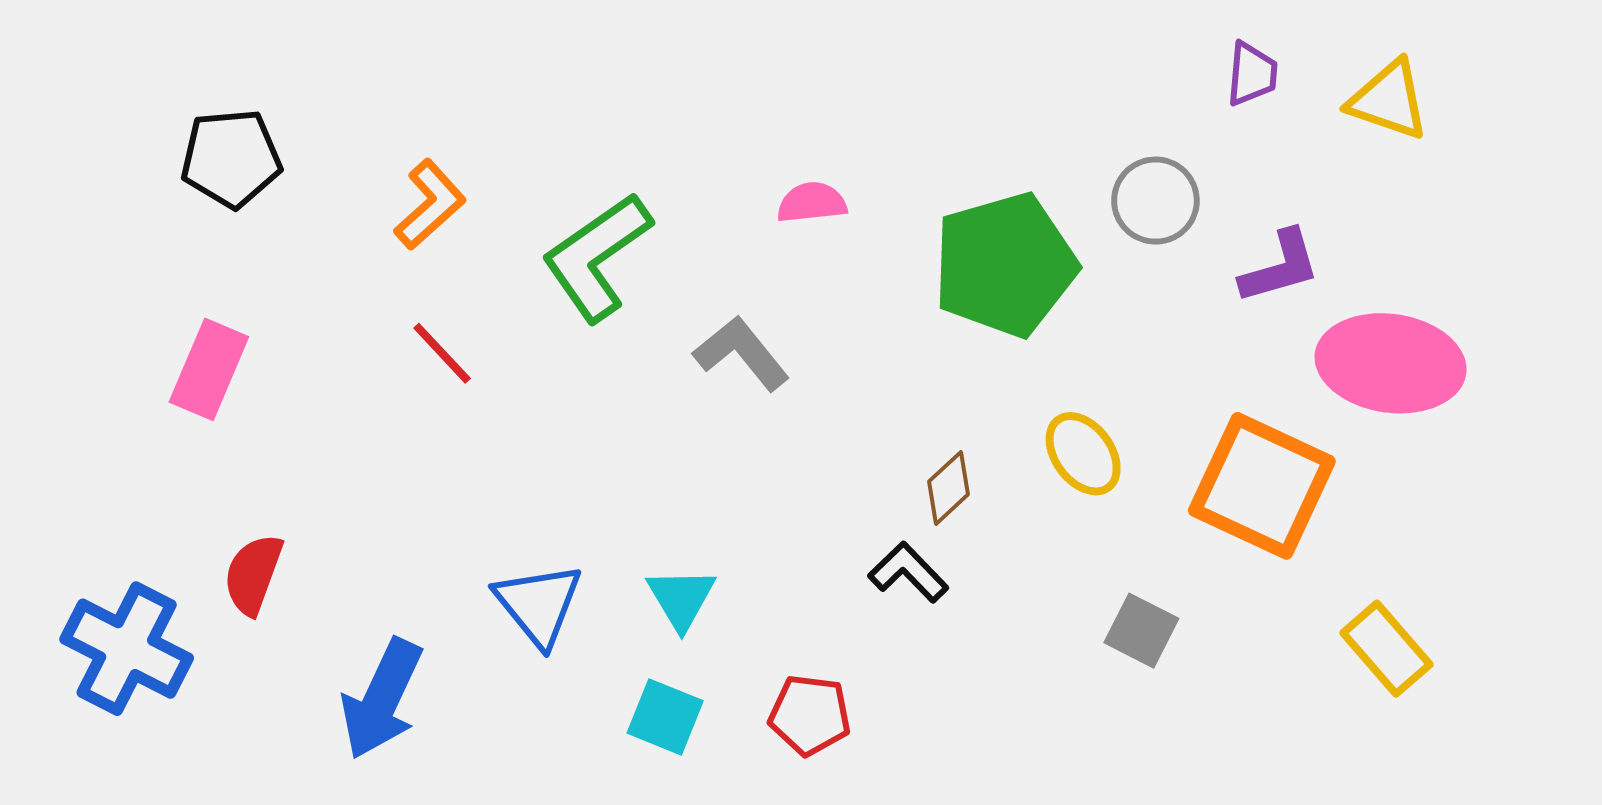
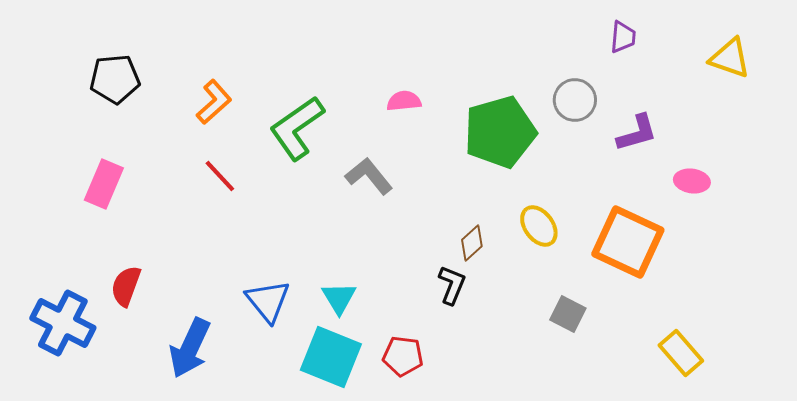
yellow triangle: (1389, 100) -> (730, 58), moved
pink ellipse: (1391, 363) -> (692, 181), size x0.5
black L-shape: (908, 572) -> (452, 285), turned 66
yellow rectangle: (1387, 649) -> (681, 353), moved
cyan square: (665, 717) -> (331, 357), size x1.6

